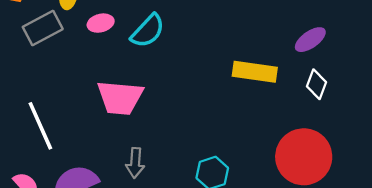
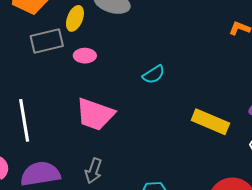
pink ellipse: (101, 23) -> (85, 56), moved
cyan semicircle: (148, 31) -> (154, 74), moved, size x0.7

